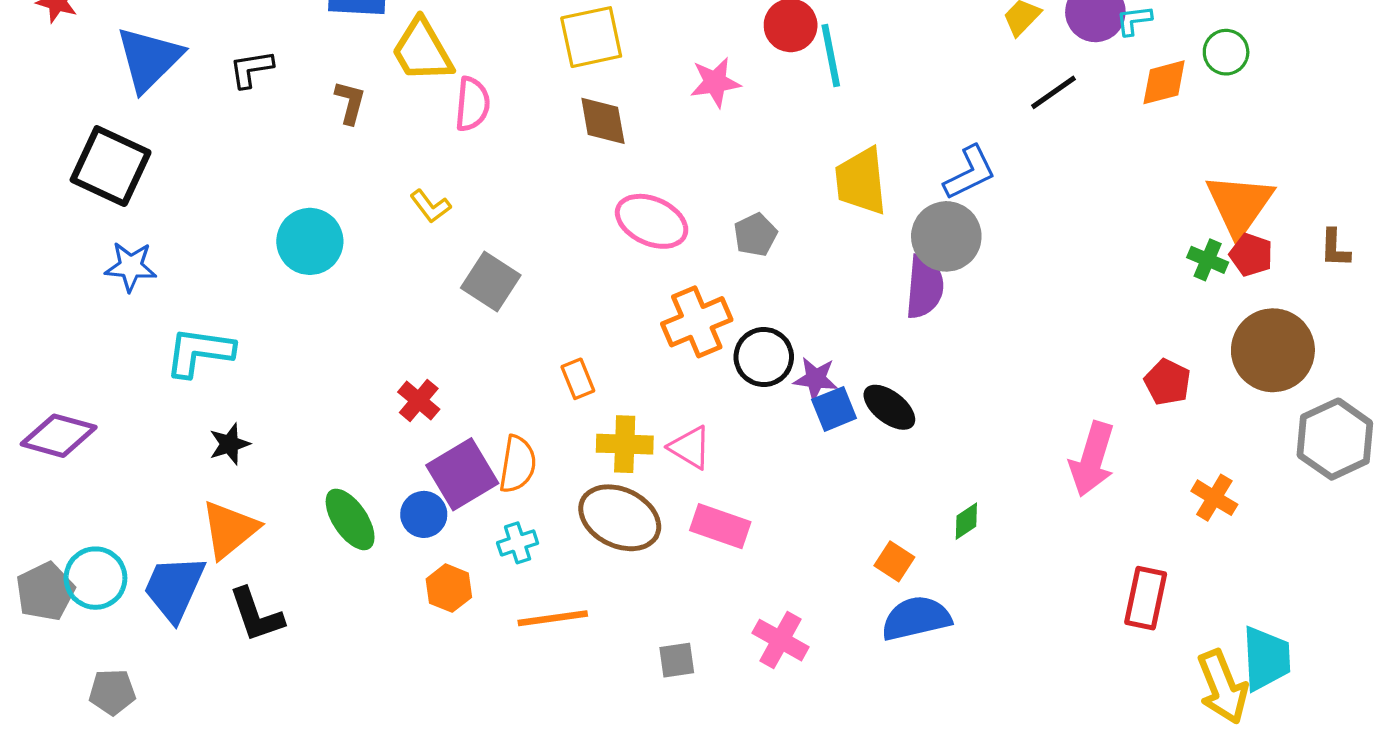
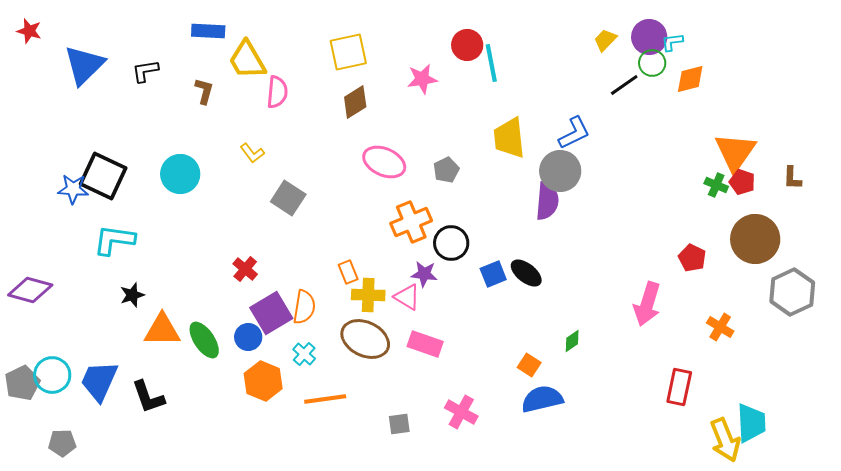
green circle: (1226, 52) -> (652, 63), moved
brown diamond: (603, 121) -> (355, 102), turned 68
black square: (111, 166) -> (103, 176), moved
orange rectangle: (578, 379) -> (348, 272), moved
purple star: (816, 379) -> (424, 274), moved
orange triangle: (229, 529) -> (162, 330), moved, turned 39
cyan cross: (518, 543) -> (304, 354), turned -30
orange hexagon: (449, 588) -> (263, 381), size x1.4

